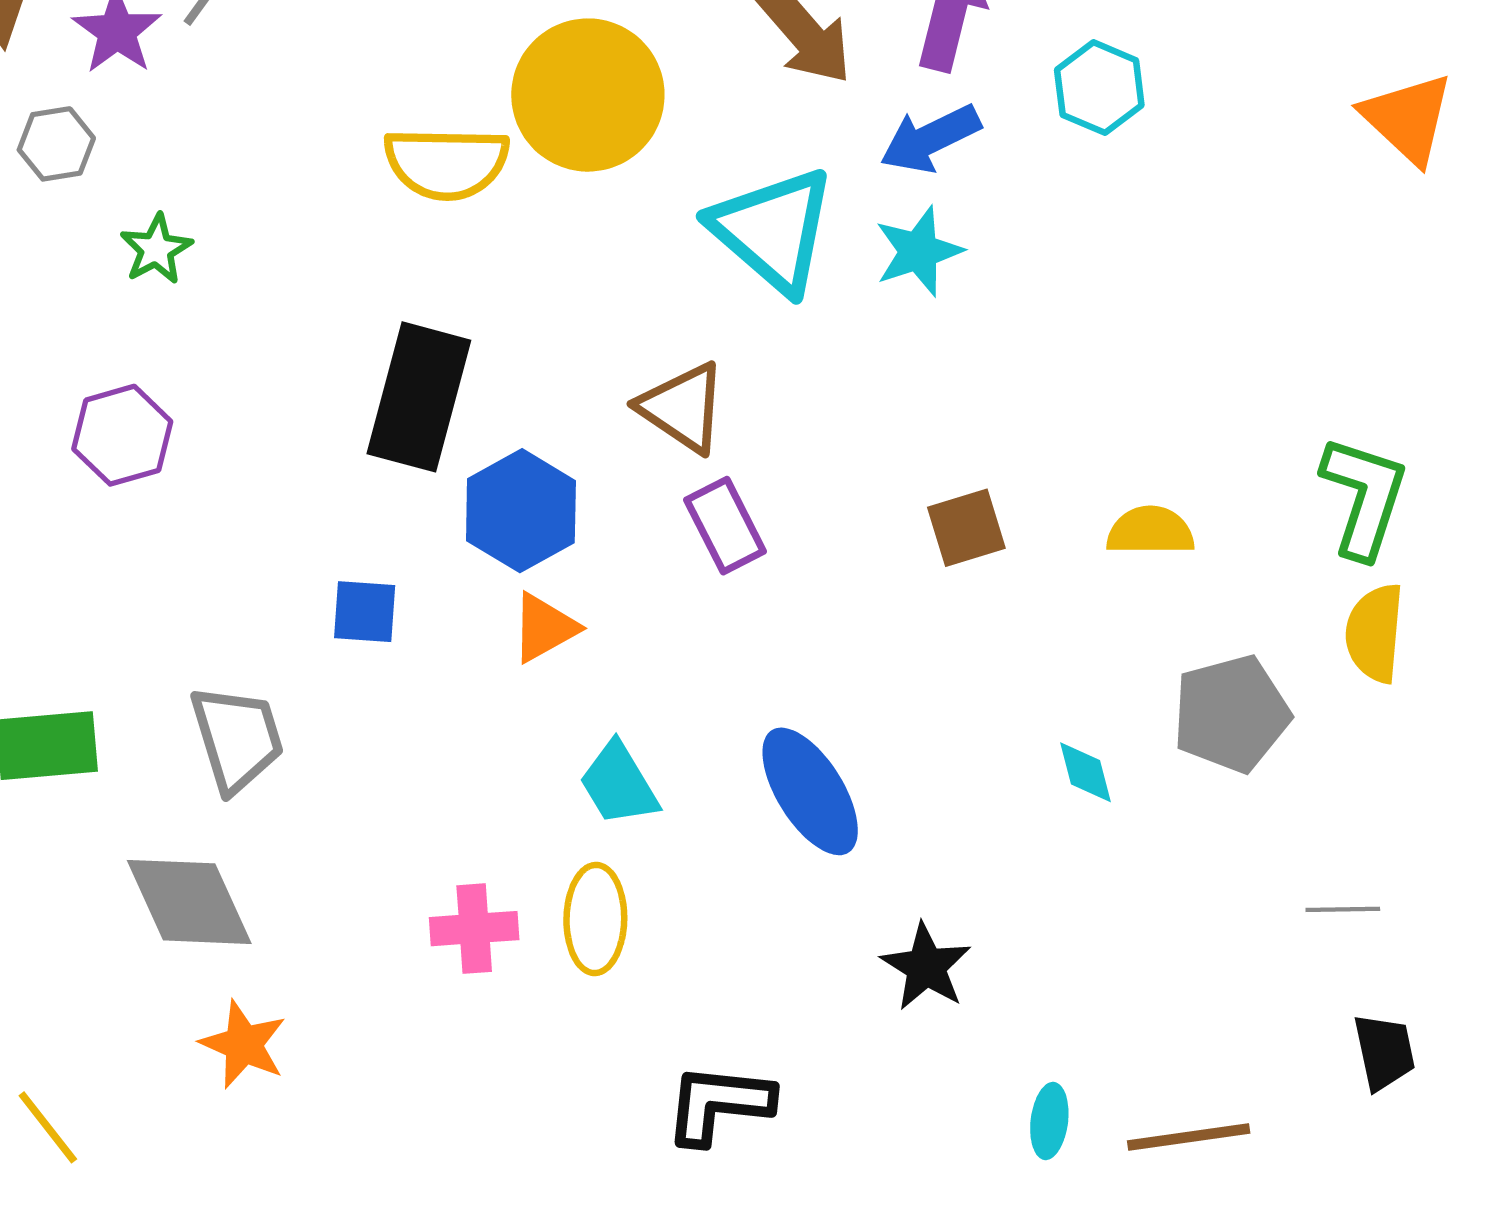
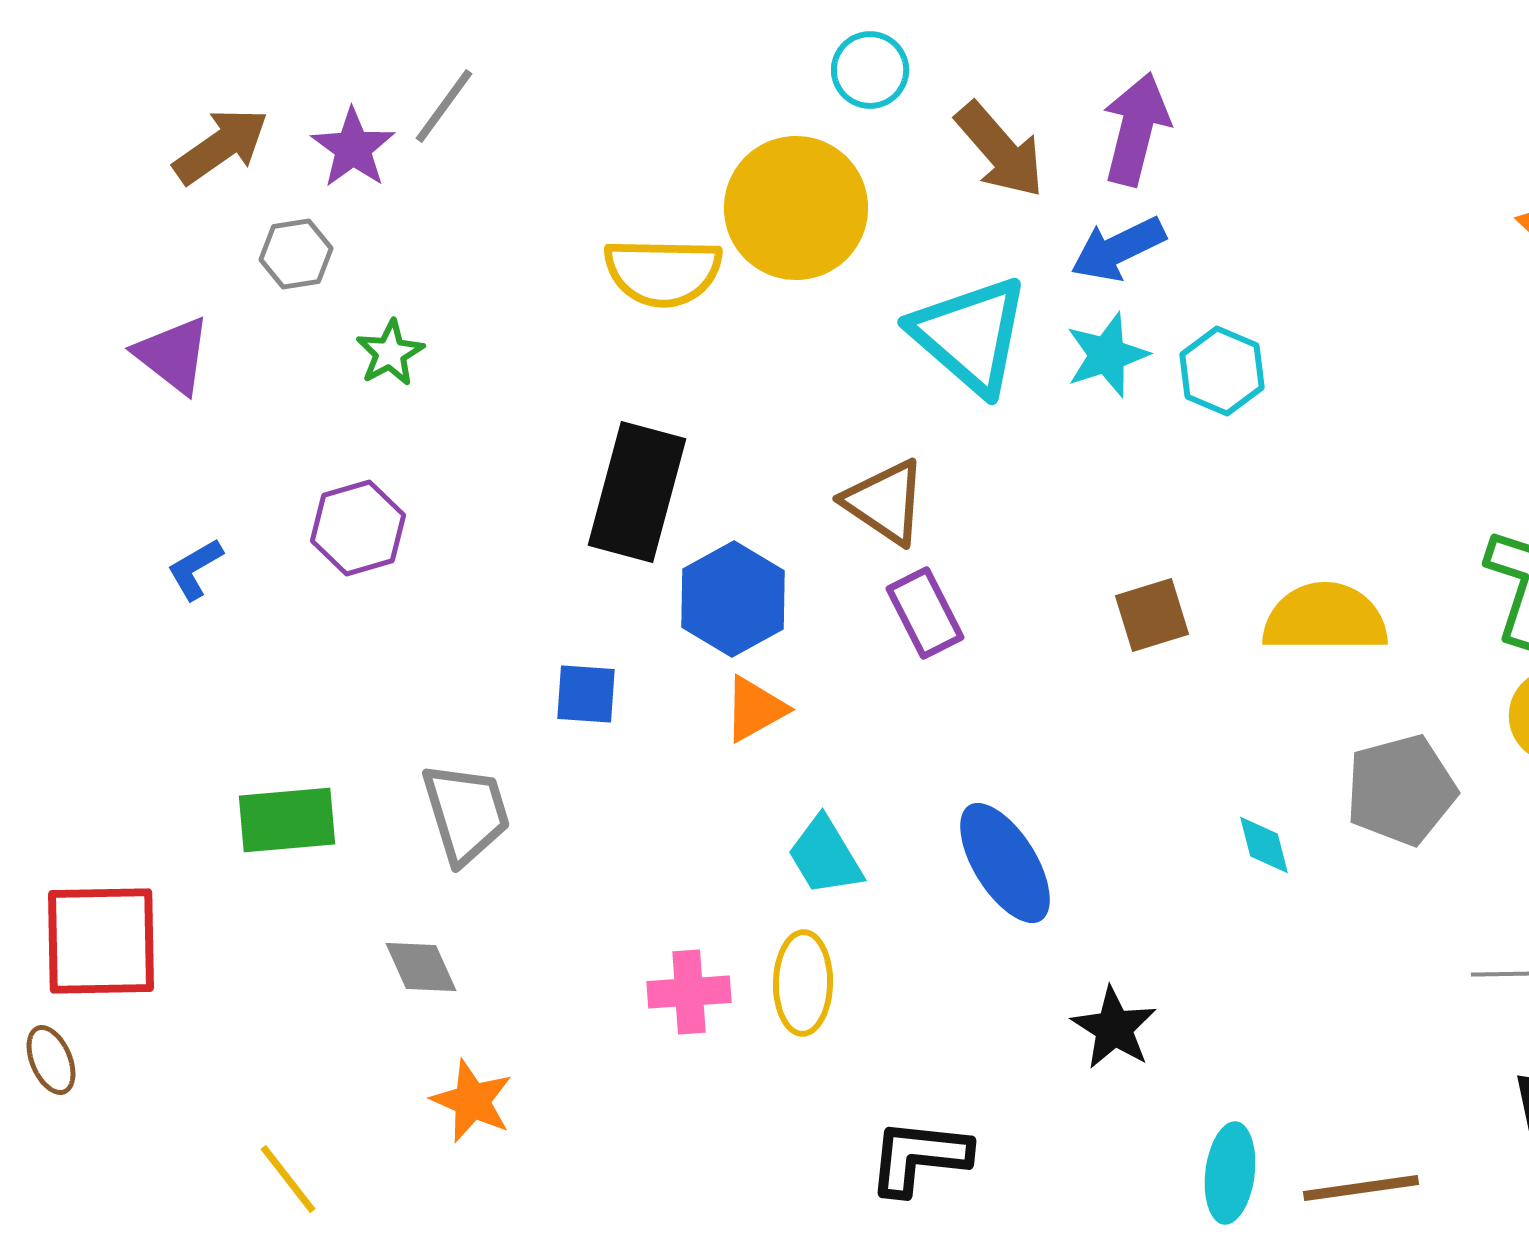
cyan hexagon: (1099, 88) -> (1222, 371), moved
yellow semicircle: (1150, 531) -> (1325, 618), size x1.5
gray diamond: (189, 902) -> (421, 967), size x0.6
cyan ellipse: (1049, 1121) -> (1230, 1173), size x1.4

